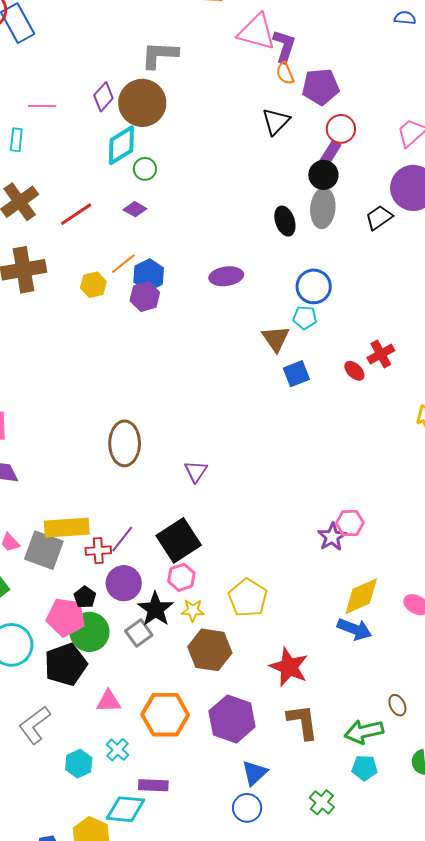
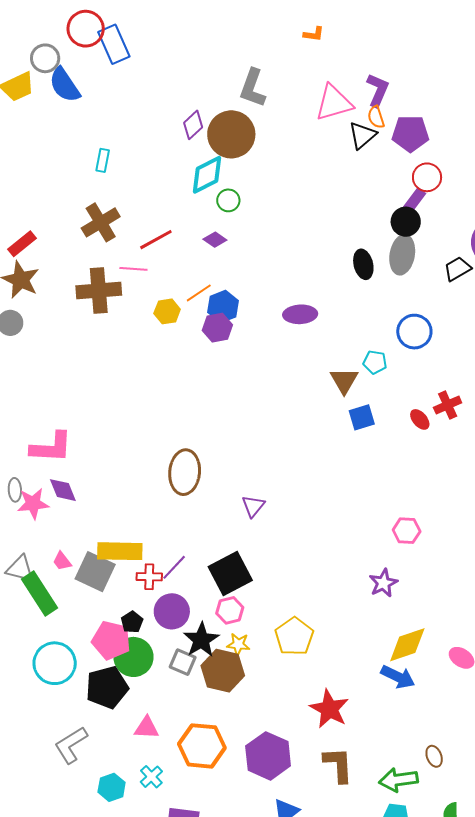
pink triangle: (257, 32) -> (334, 103), moved, turned -36
gray L-shape: (159, 55) -> (253, 88), turned -78
pink line: (42, 106) -> (133, 269), moved
black triangle: (276, 121) -> (362, 135), moved
blue circle: (314, 286) -> (414, 332), moved
pink hexagon: (350, 523) -> (407, 531), moved
gray square: (139, 633) -> (183, 662), turned -36
brown hexagon: (210, 650) -> (223, 671), moved

